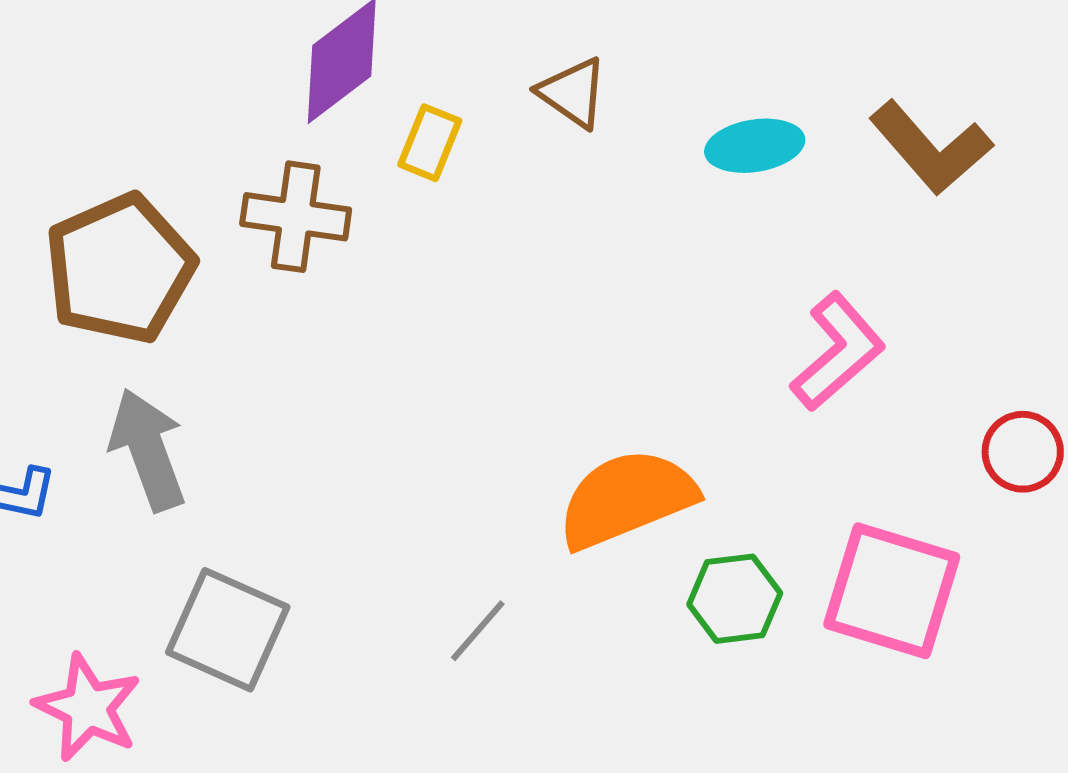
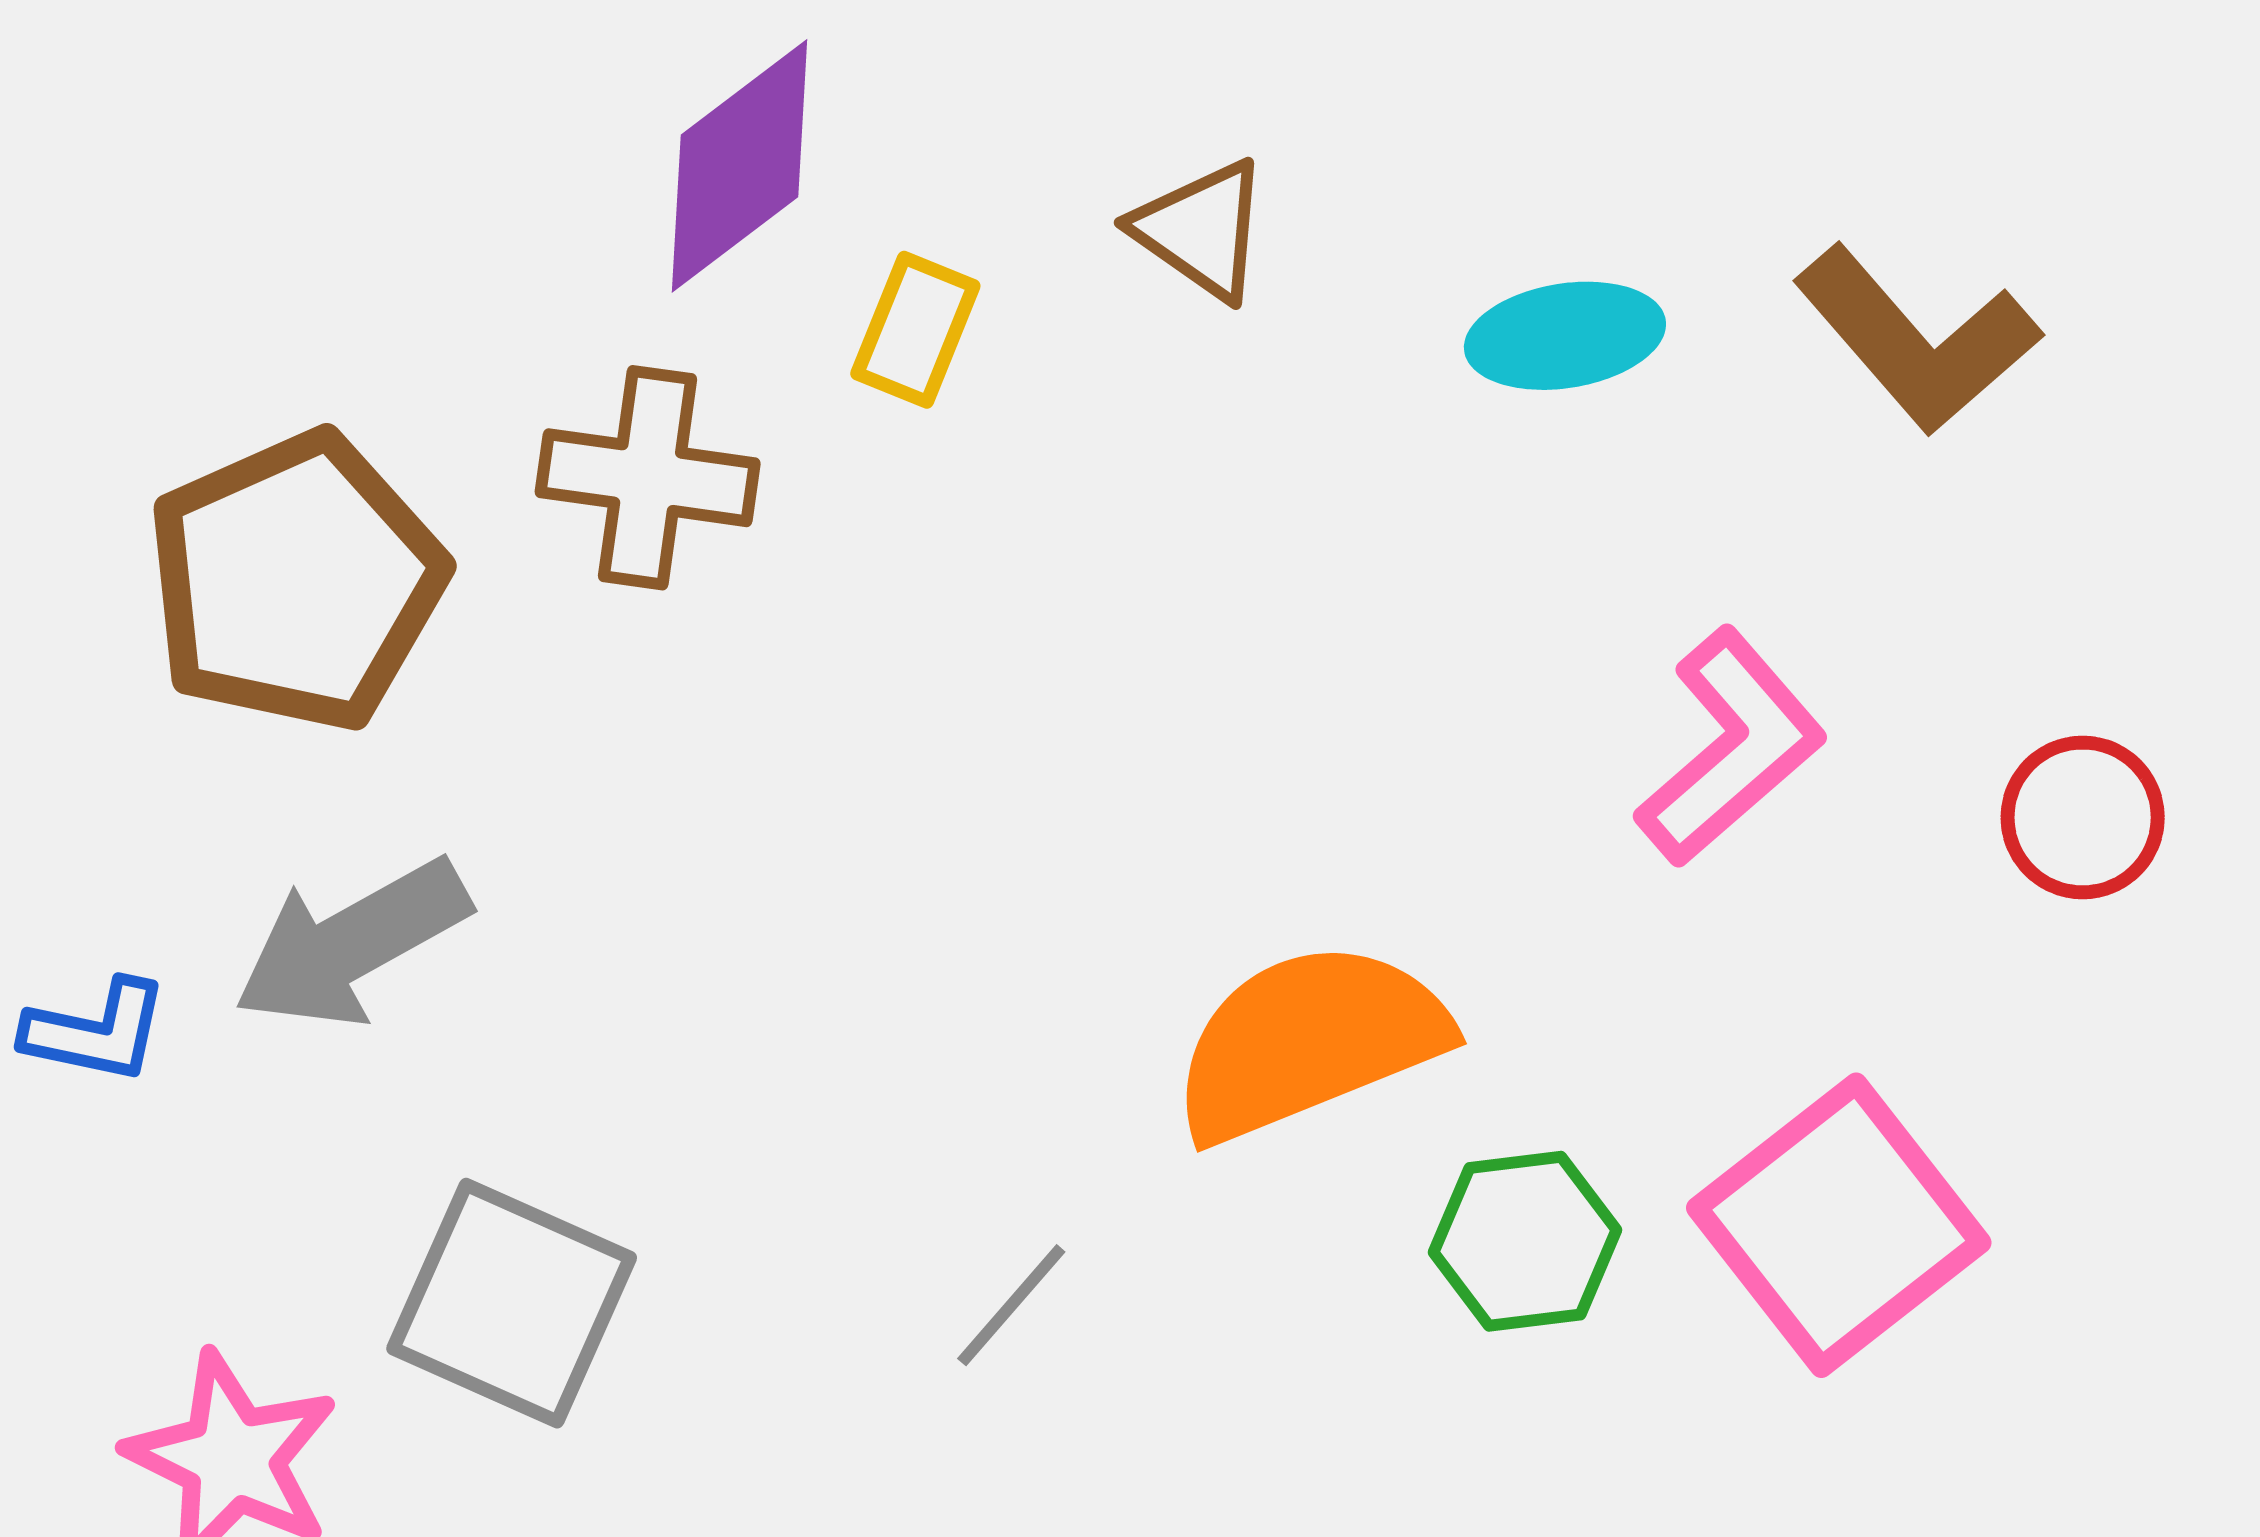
gray arrow: (148, 450) -> (352, 943), turned -99
red circle: (1023, 452) -> (2083, 817), moved
pink square: (892, 591) -> (1839, 1225), turned 35

